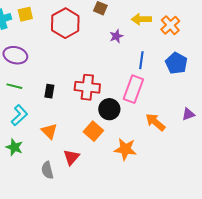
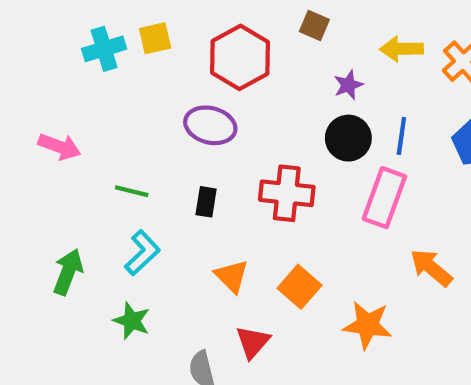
purple ellipse: (15, 55) -> (210, 125), moved
black circle: (109, 109) -> (348, 138), moved
orange triangle: (49, 131) -> (232, 276), moved

